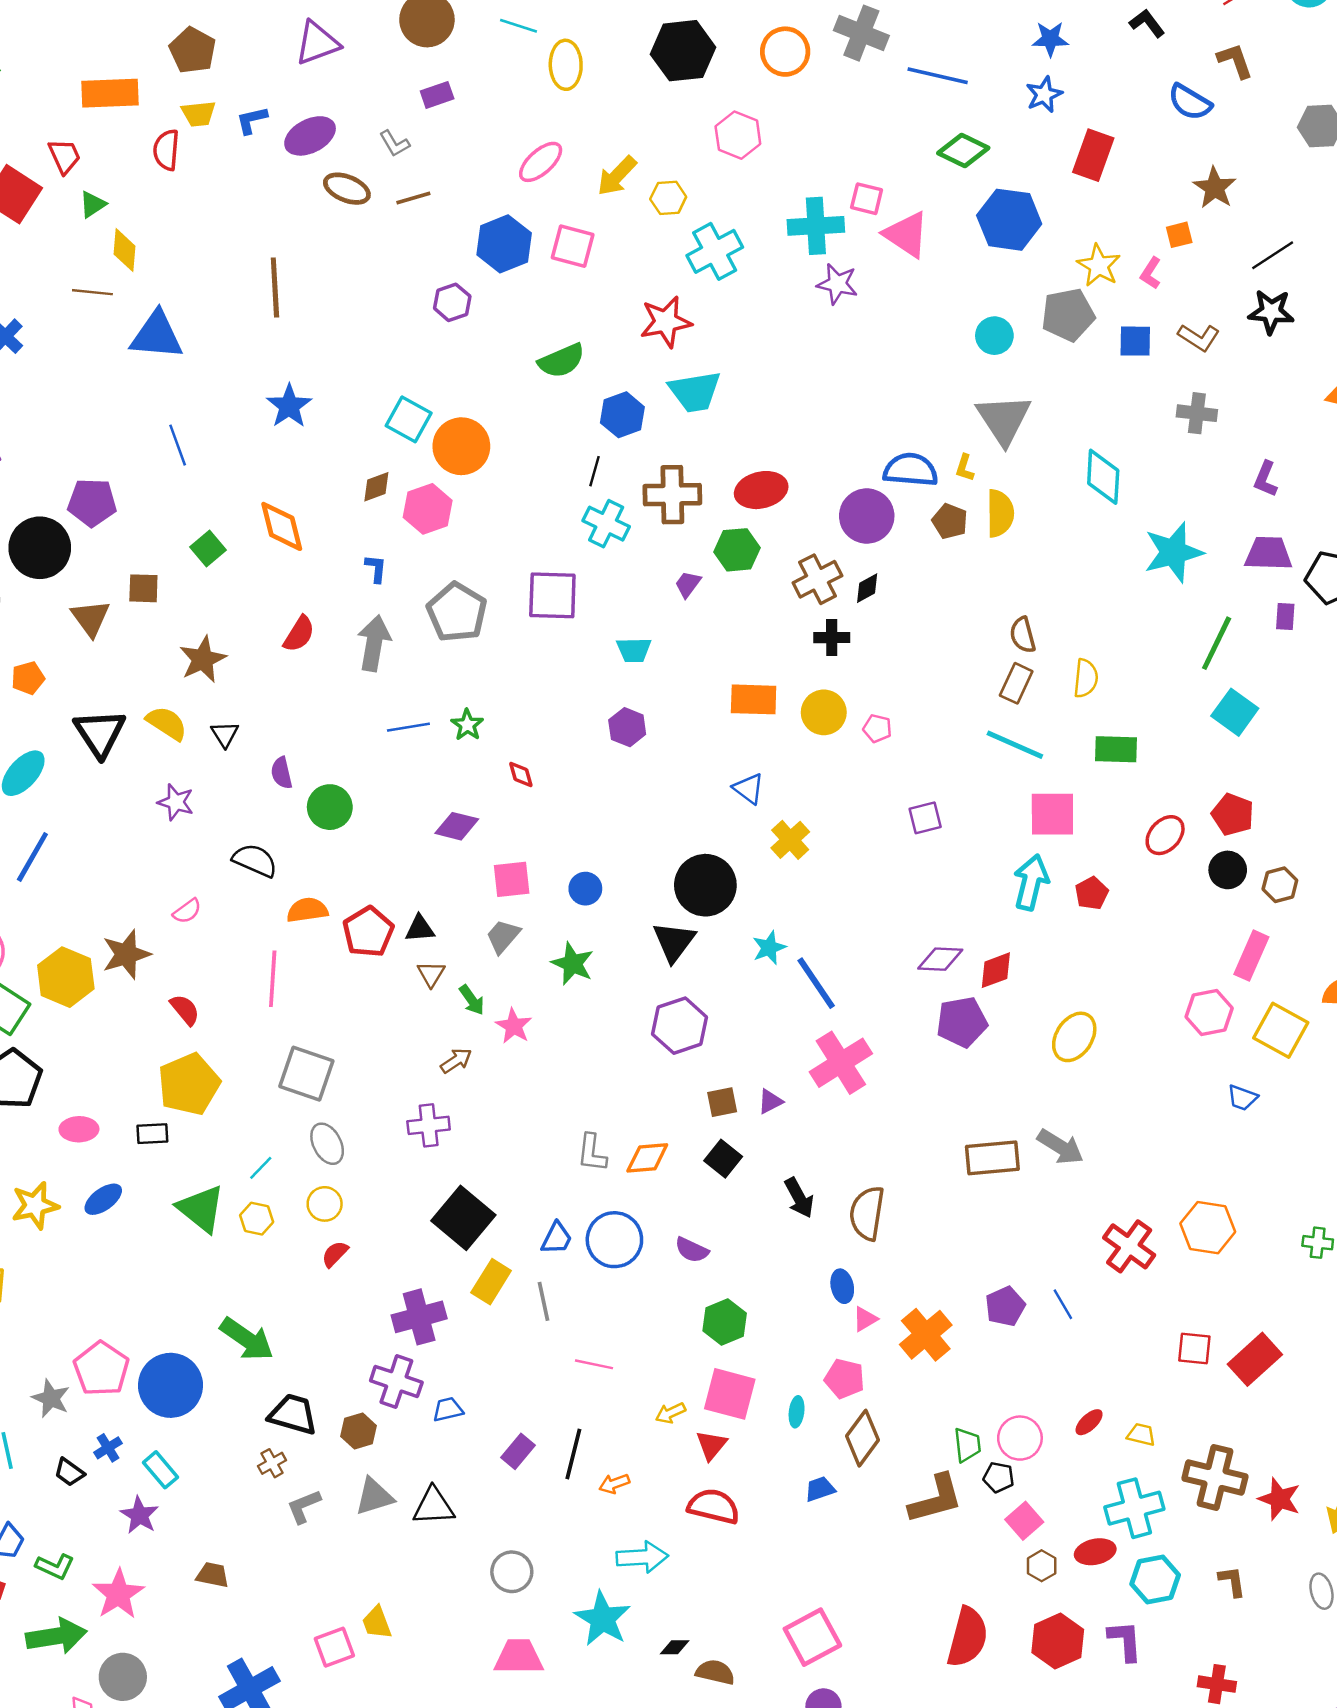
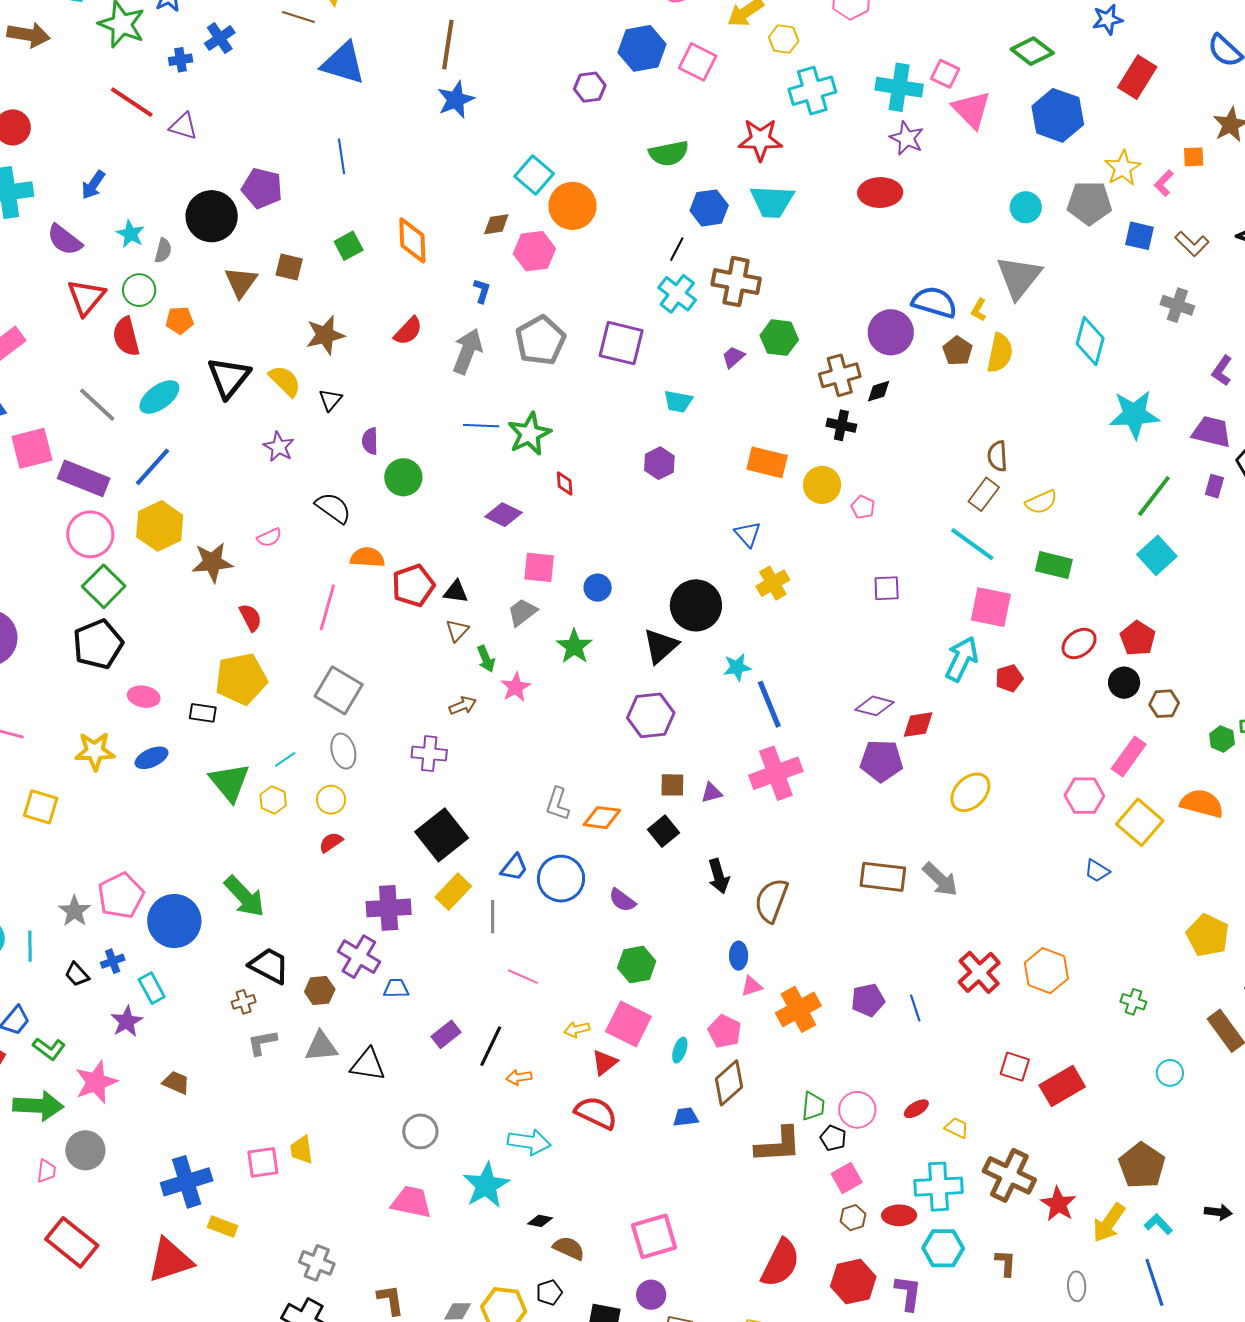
blue star: (289, 406) -> (456, 100), moved
red ellipse: (761, 490) -> (880, 193), moved
yellow semicircle: (1086, 678) -> (1041, 502), turned 48
green star: (467, 725) -> (529, 434), size x1.6
yellow hexagon: (66, 977) -> (160, 526), moved

